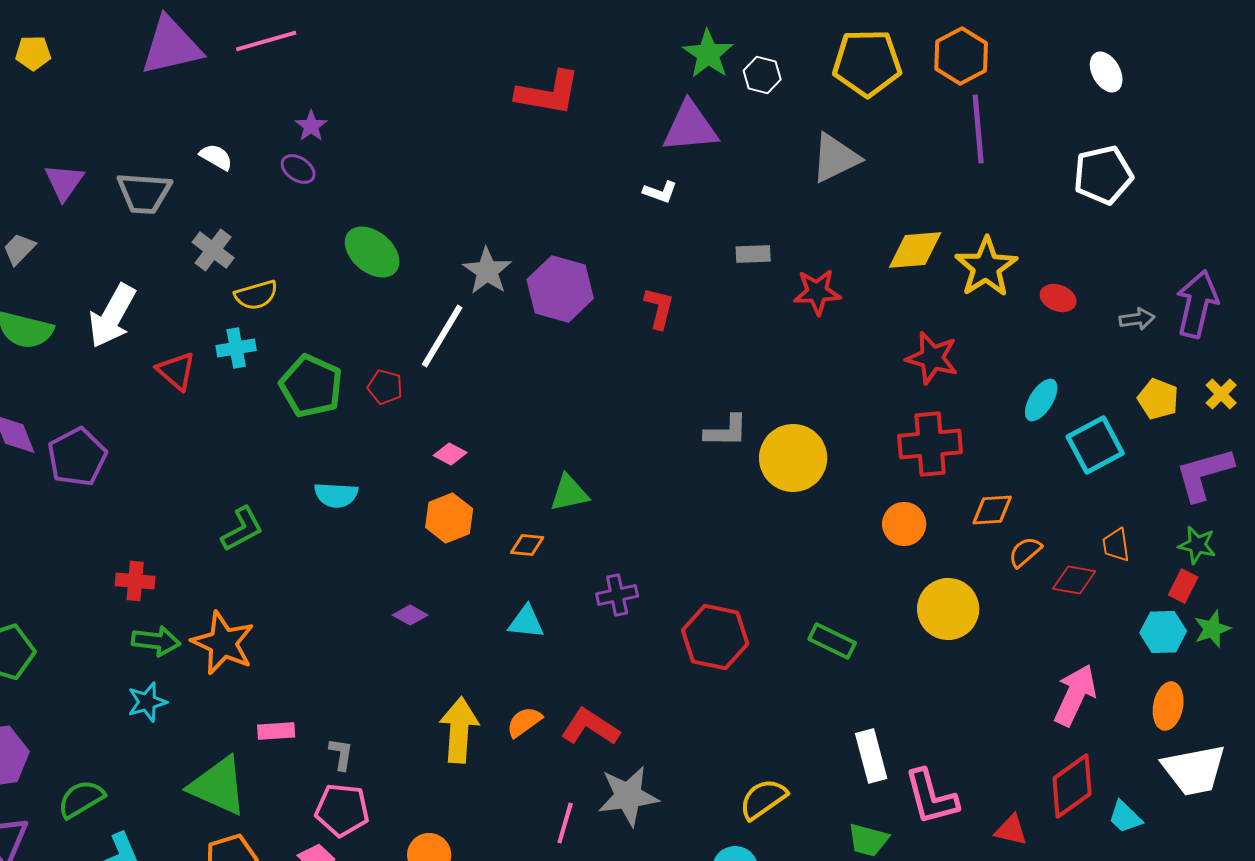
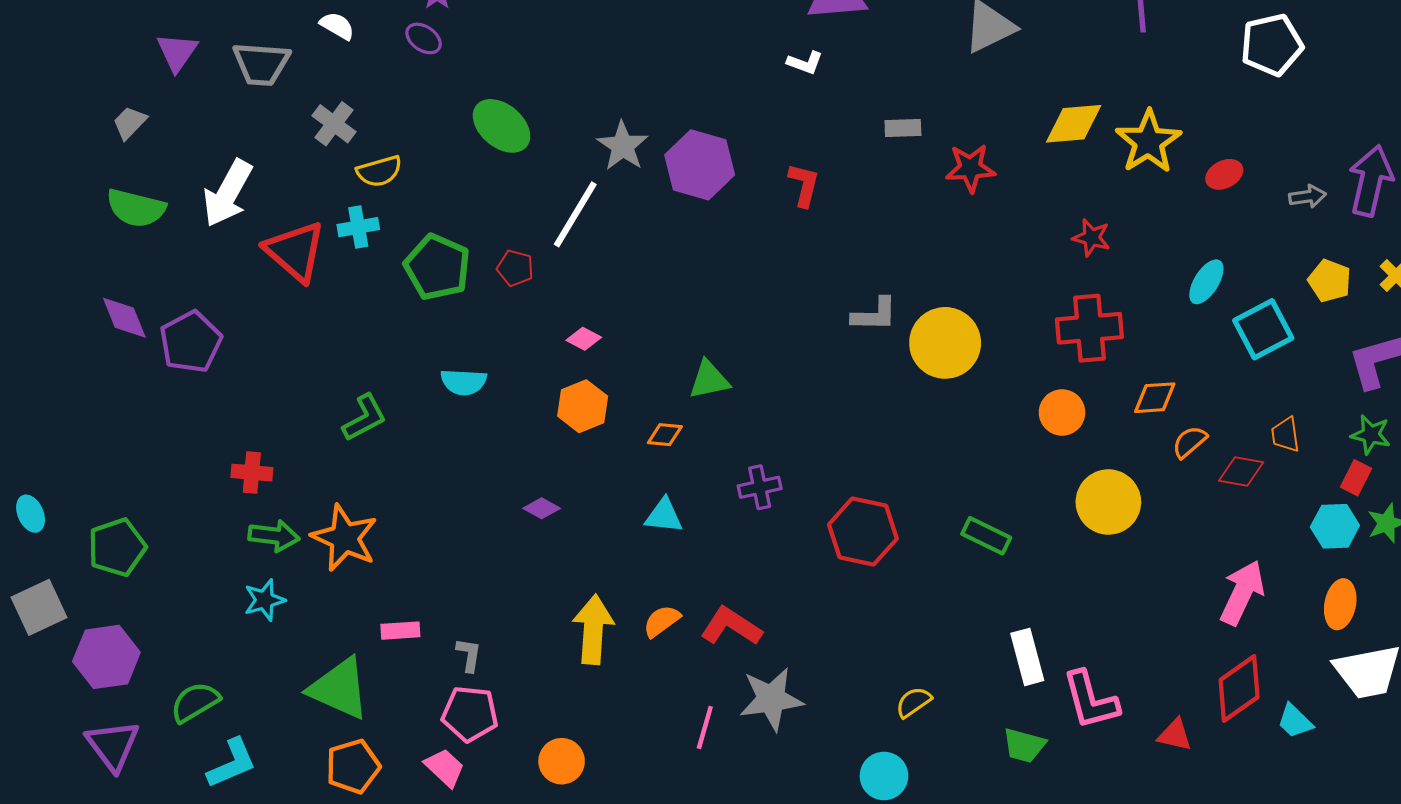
red ellipse: (1058, 298) -> (1224, 174), turned -48
red star: (932, 358) -> (1092, 238), size x0.7
red triangle: (176, 371) -> (295, 251), size x1.5
yellow semicircle: (763, 799) -> (913, 702), size x0.7

